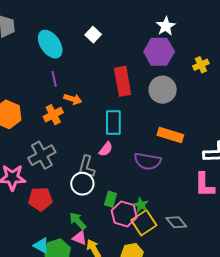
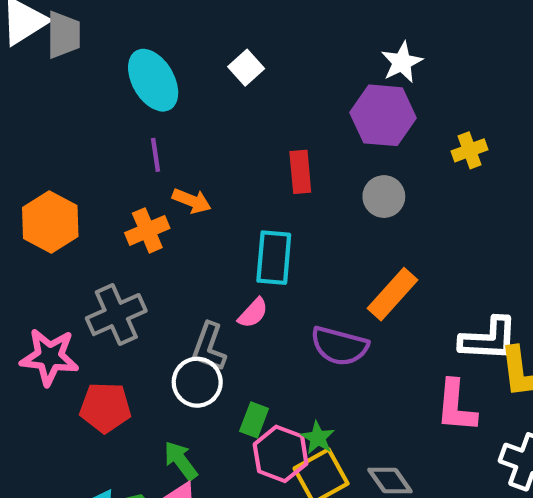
red rectangle: (123, 81) -> (300, 172), size x0.7
gray circle: (163, 90) -> (384, 197), size x0.7
orange rectangle: (170, 135) -> (393, 294), turned -70

